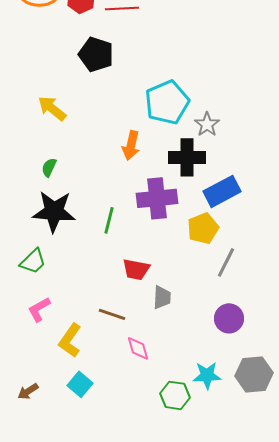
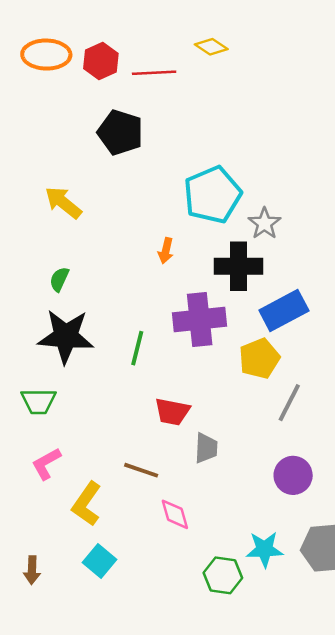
orange arrow: (131, 145) -> (166, 251), size x0.7
green trapezoid: (33, 261) -> (39, 401), turned 44
brown arrow: (28, 391) -> (32, 570), turned -55

